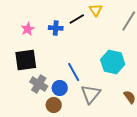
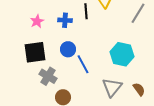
black line: (77, 19) -> (86, 11), turned -63
blue circle: (60, 88) -> (68, 49), moved
gray triangle: (91, 94) -> (112, 87), moved

